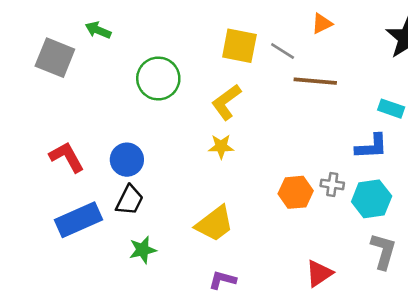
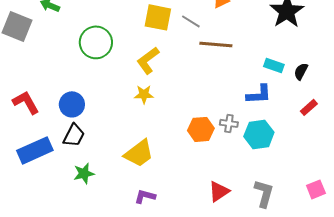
gray L-shape: (383, 251) -> (264, 193), moved

